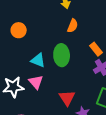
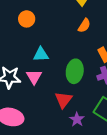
green ellipse: (62, 55) -> (75, 71), moved
cyan triangle: (38, 60) -> (41, 55), turned -35

